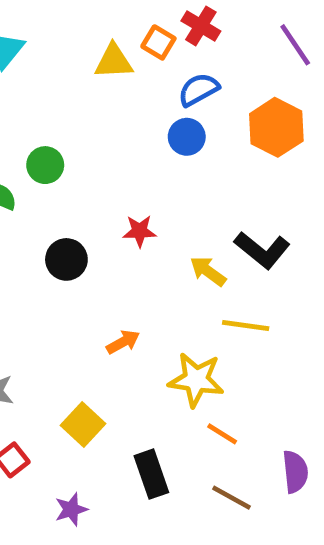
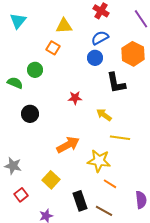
orange square: (158, 42) -> (53, 48), moved
black L-shape: (262, 250) -> (116, 83), moved, turned 40
black circle: (66, 259) -> (30, 114), moved
orange arrow: (123, 342) -> (68, 145), size x1.6
brown line: (232, 498) -> (104, 211), moved

